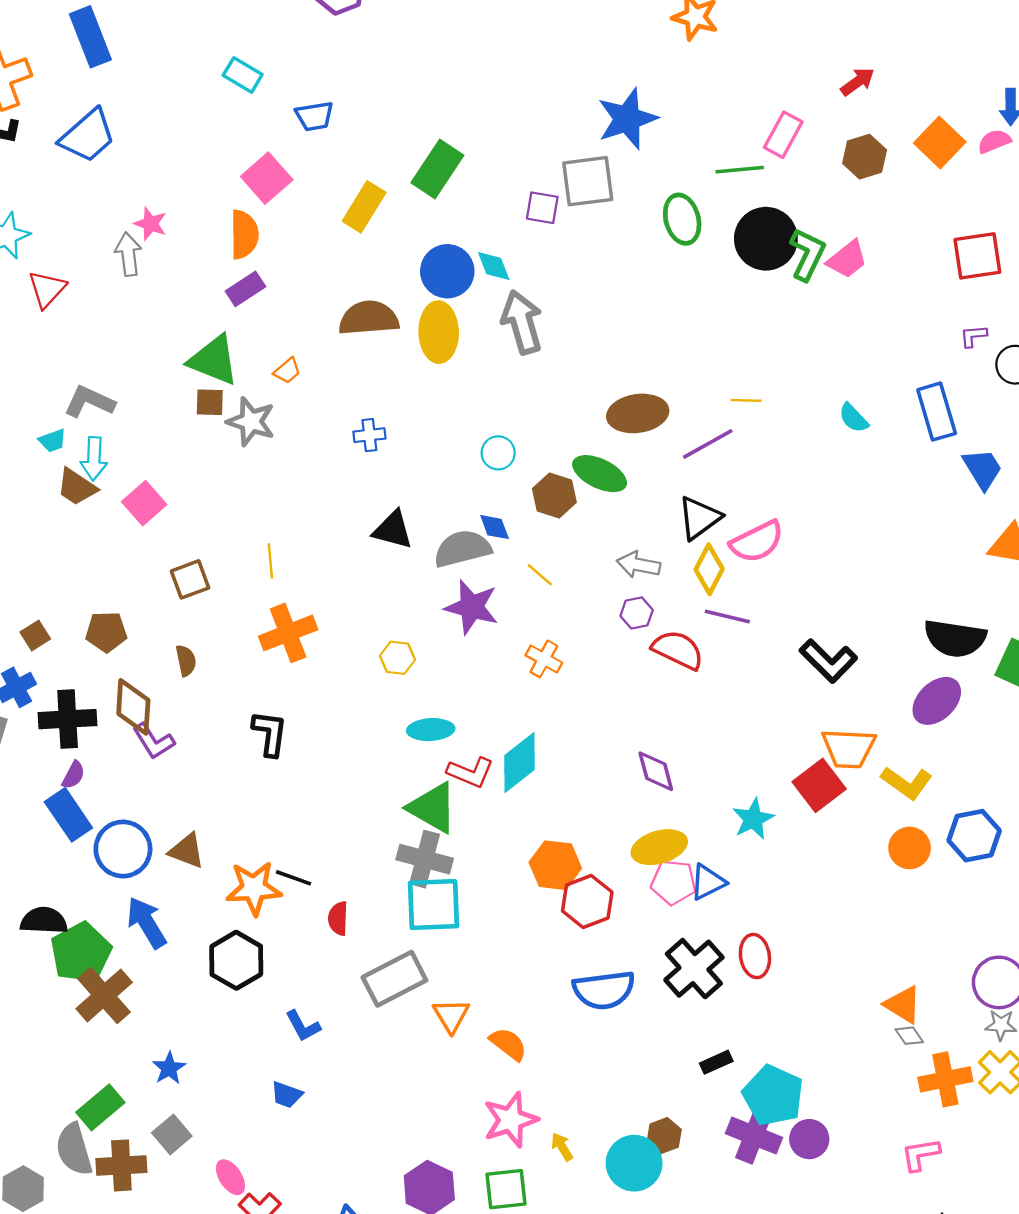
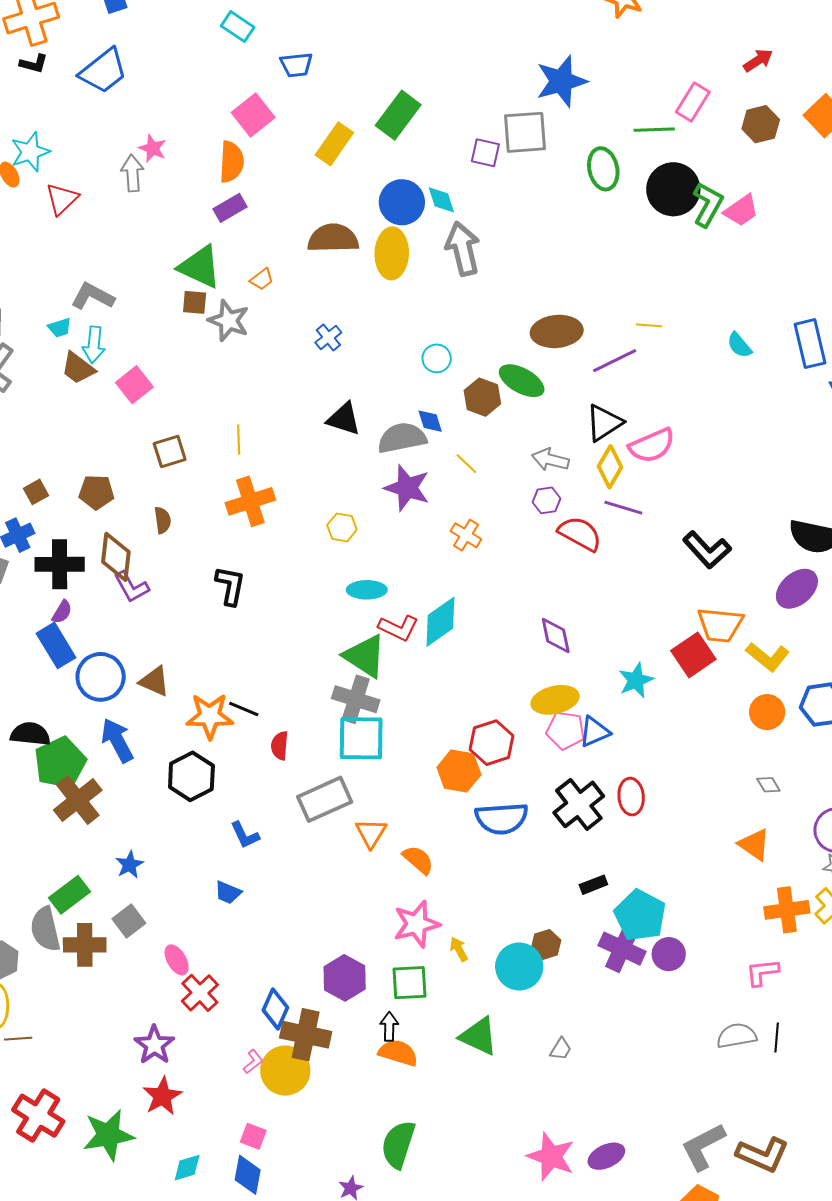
blue cross: (369, 435) -> (328, 337), turned -36
orange hexagon: (555, 865) -> (459, 771), moved
gray diamond: (909, 1036) -> (768, 785), moved

